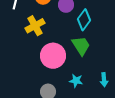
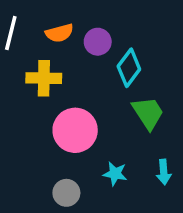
yellow cross: (35, 26) -> (44, 78), turned 30
green trapezoid: (81, 46) -> (148, 113), moved

